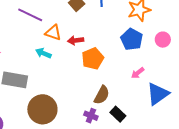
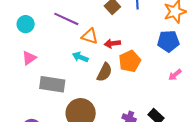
blue pentagon: (132, 39) -> (168, 41), turned -30
brown semicircle: (102, 95) -> (104, 72), moved

